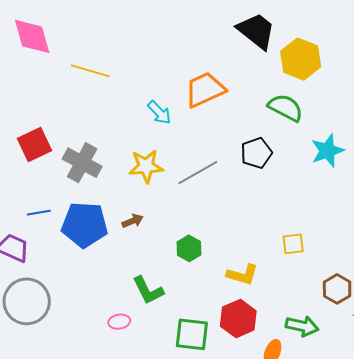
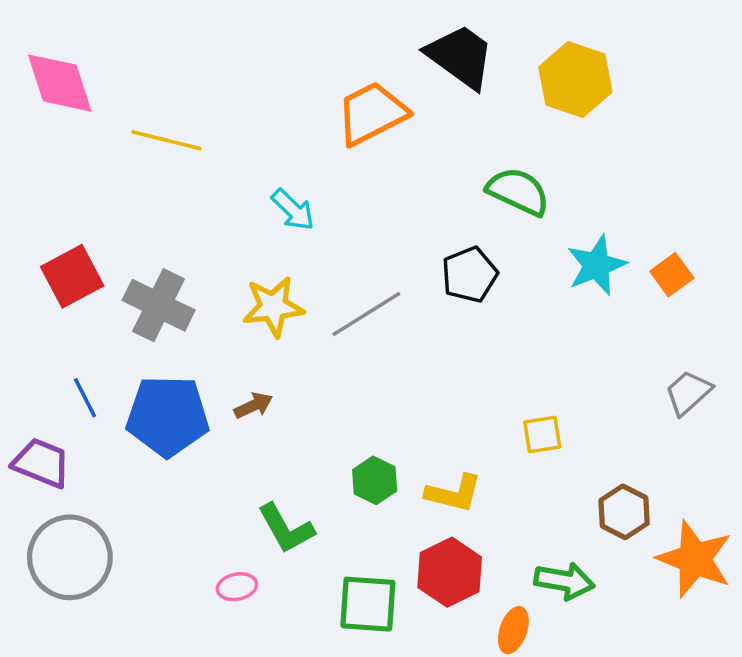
yellow hexagon: (301, 59) -> (575, 79), moved
orange trapezoid: (205, 90) -> (372, 113), moved
blue line: (39, 213) -> (85, 398), turned 75
green hexagon: (189, 248) -> (375, 480), moved

